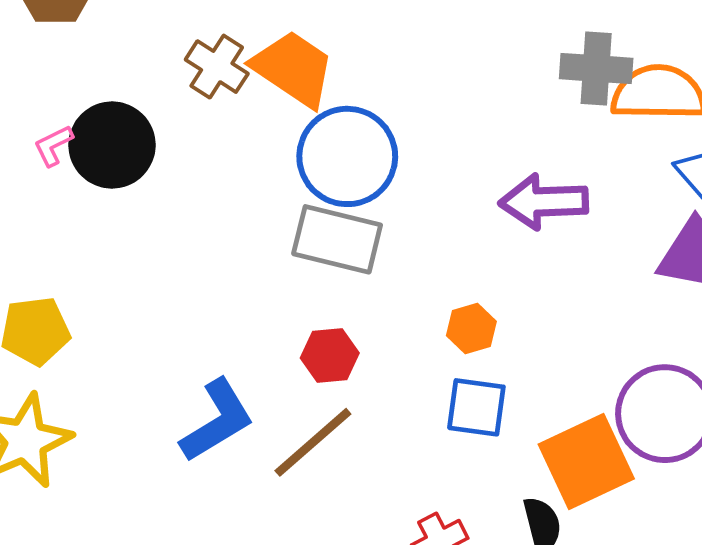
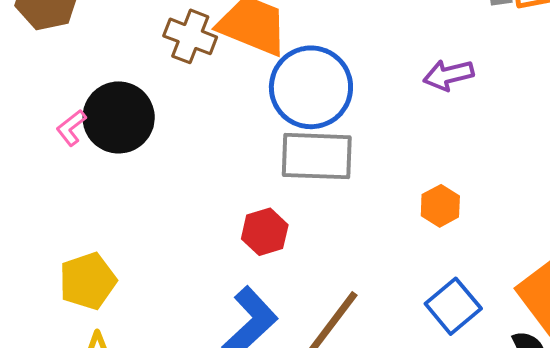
purple arrow: (544, 202) -> (448, 75), moved, size x0.7
red hexagon: (330, 356) -> (265, 232), moved
blue square: (476, 407) -> (453, 306), moved, turned -36

